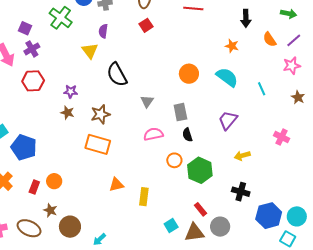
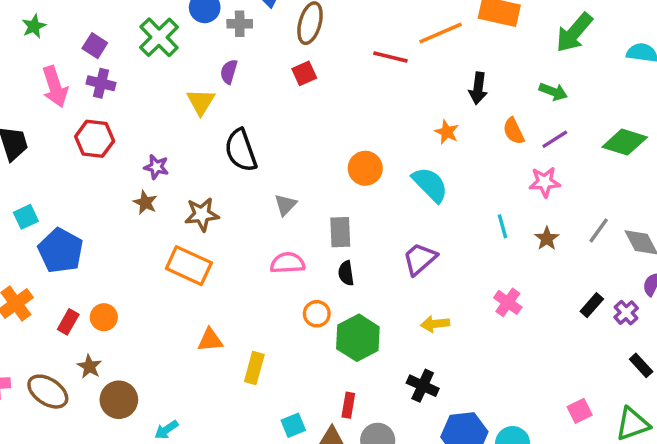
purple cross: (32, 49) -> (101, 83), turned 35
cyan line: (262, 89) -> (503, 226), moved
red rectangle: (200, 209) -> (348, 405), turned 40

